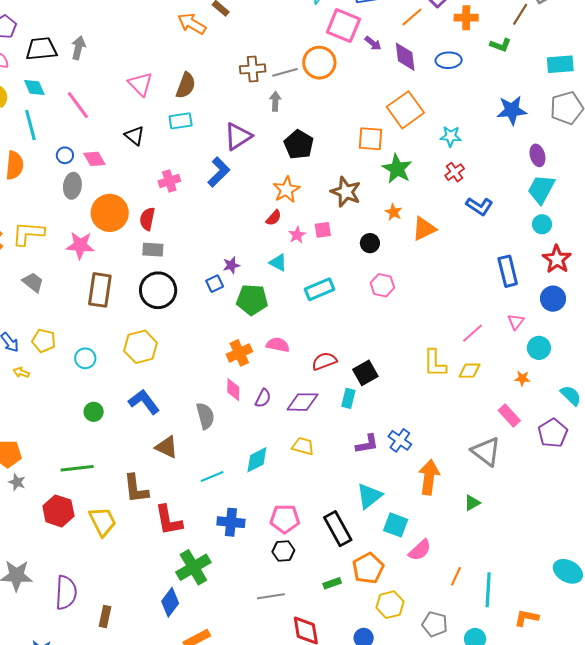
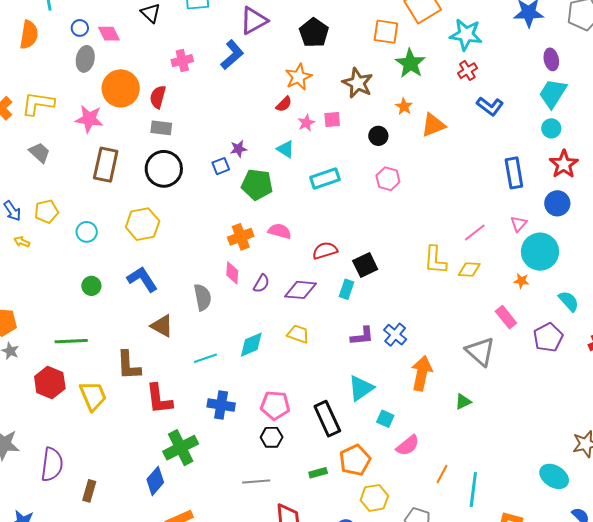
cyan star: (451, 136) -> (466, 35), size x1.5
yellow pentagon: (44, 341) -> (46, 211), turned -30
cyan circle: (539, 348) -> (540, 252), size x1.6
cyan square: (396, 525) -> (385, 419), size x0.7

